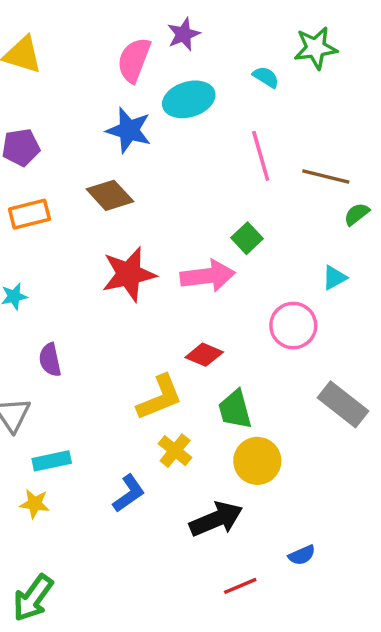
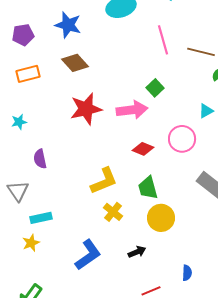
blue star: (129, 130) -> (68, 25), moved
red diamond: (204, 355) -> (143, 149), moved
blue L-shape: (129, 493) -> (88, 255), moved, size x1.4
yellow star: (35, 504) -> (31, 243), turned -30
black arrow: (216, 519) -> (137, 252), size x0.6
blue semicircle: (302, 555) -> (187, 273), turned -63

